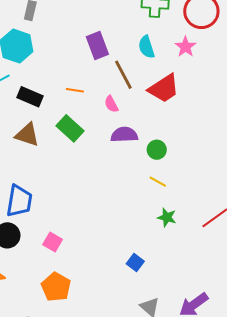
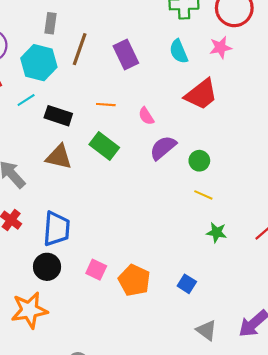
pink star: (186, 47) -> (221, 48), turned 30
brown line: (123, 75) -> (80, 49), moved, turned 52
purple semicircle: (124, 135) -> (163, 148), turned -32
orange pentagon: (56, 287) -> (134, 280), moved

